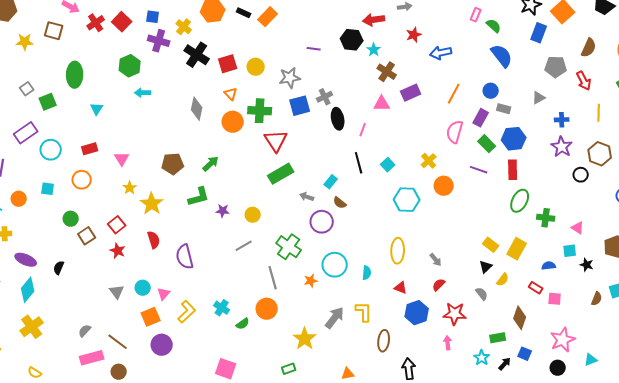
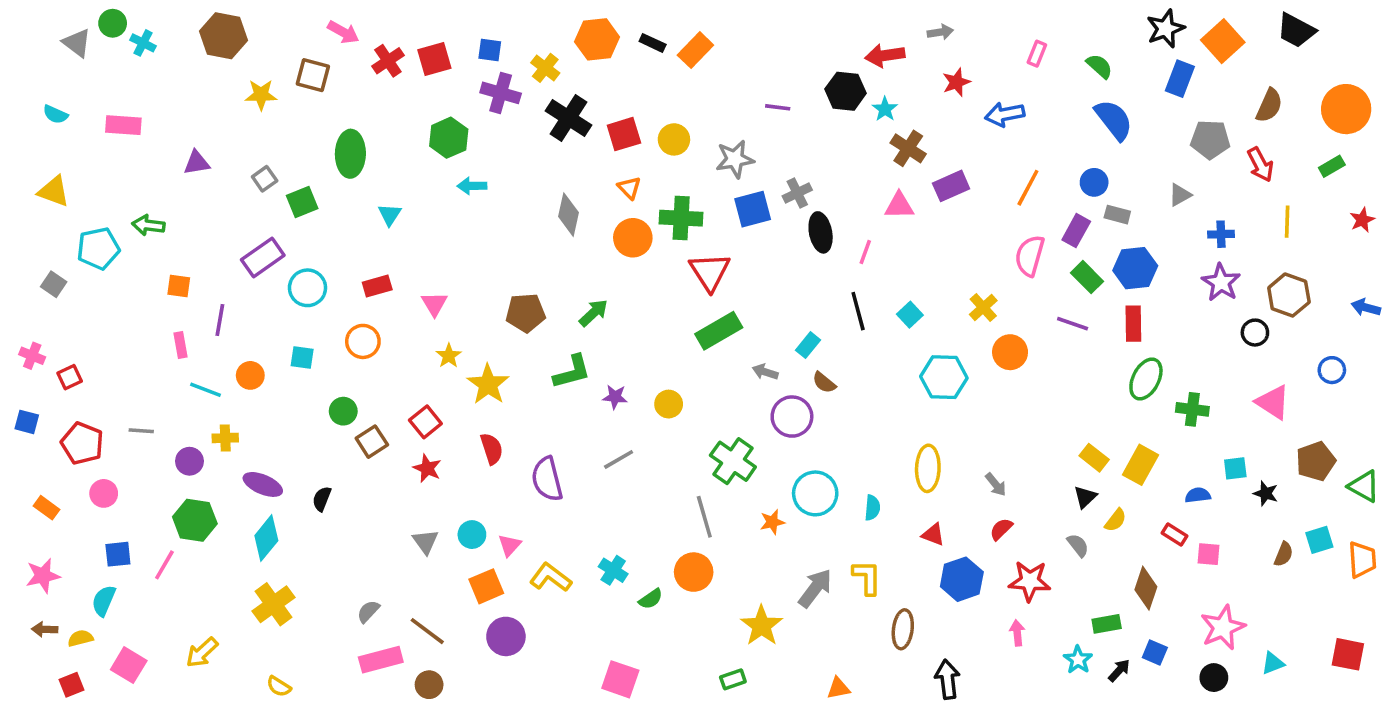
pink rectangle: (476, 15) -> (1037, 54), moved
red square: (122, 22) -> (434, 59), turned 30
pink triangle: (578, 228) -> (1273, 402), moved, size x1.5
gray line: (244, 246) -> (619, 459), moved
yellow L-shape: (187, 312) -> (551, 577), turned -100

